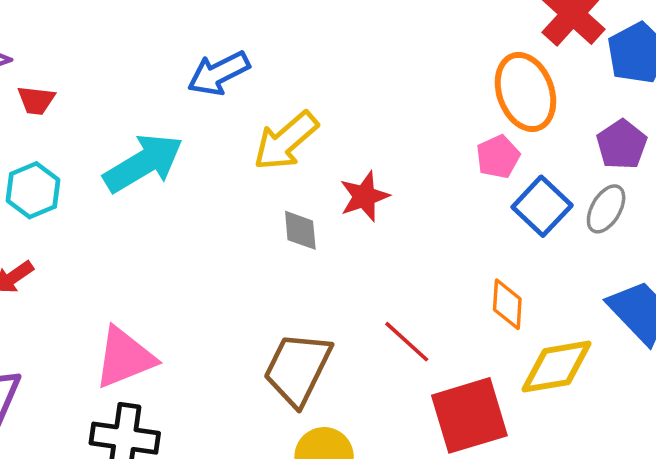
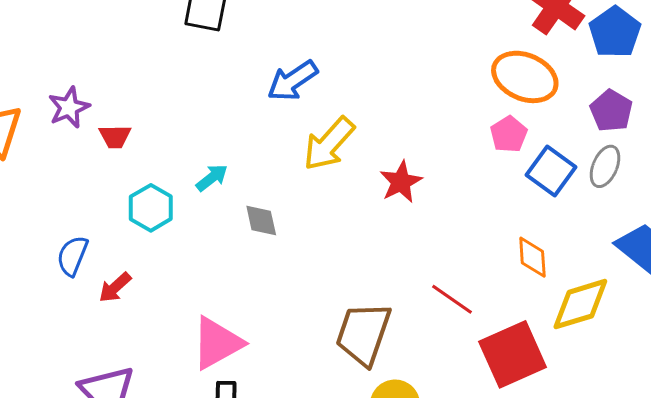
blue arrow: (219, 73) -> (293, 81), moved
orange ellipse: (525, 92) -> (525, 77), turned -40
cyan arrow: (143, 163) -> (212, 178), size x0.5
cyan hexagon: (33, 190) -> (151, 208), moved
gray diamond: (300, 230) -> (261, 220), moved

